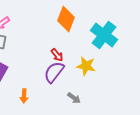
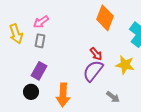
orange arrow: (24, 96) -> (63, 95), size x1.6

